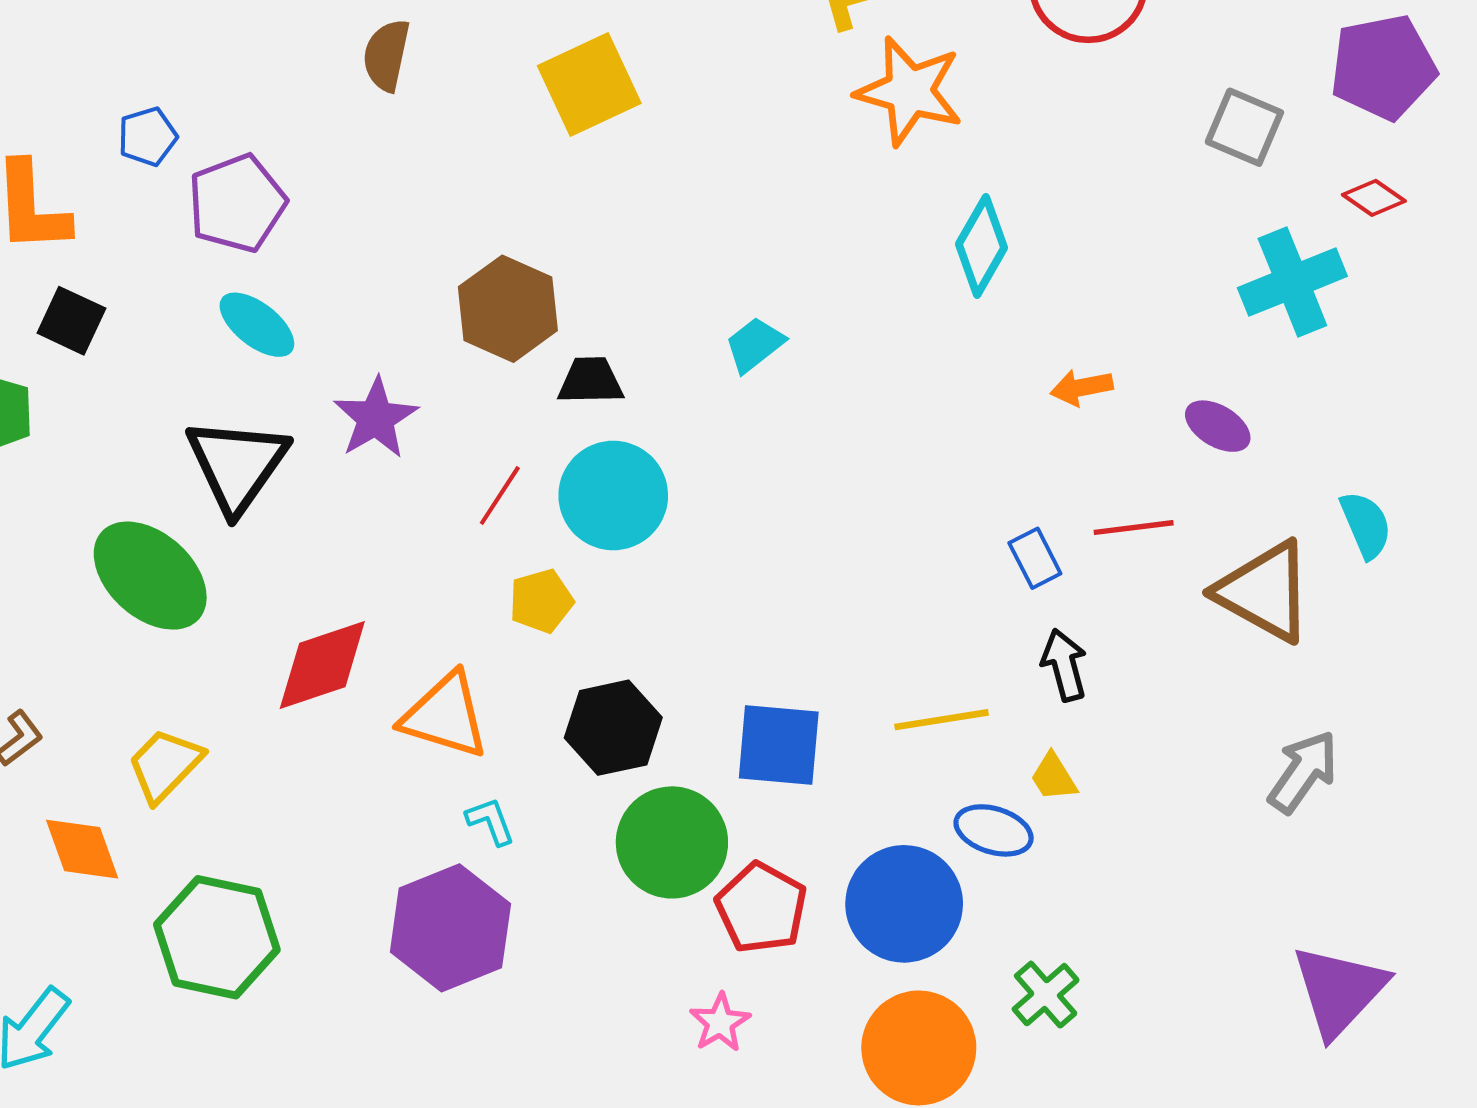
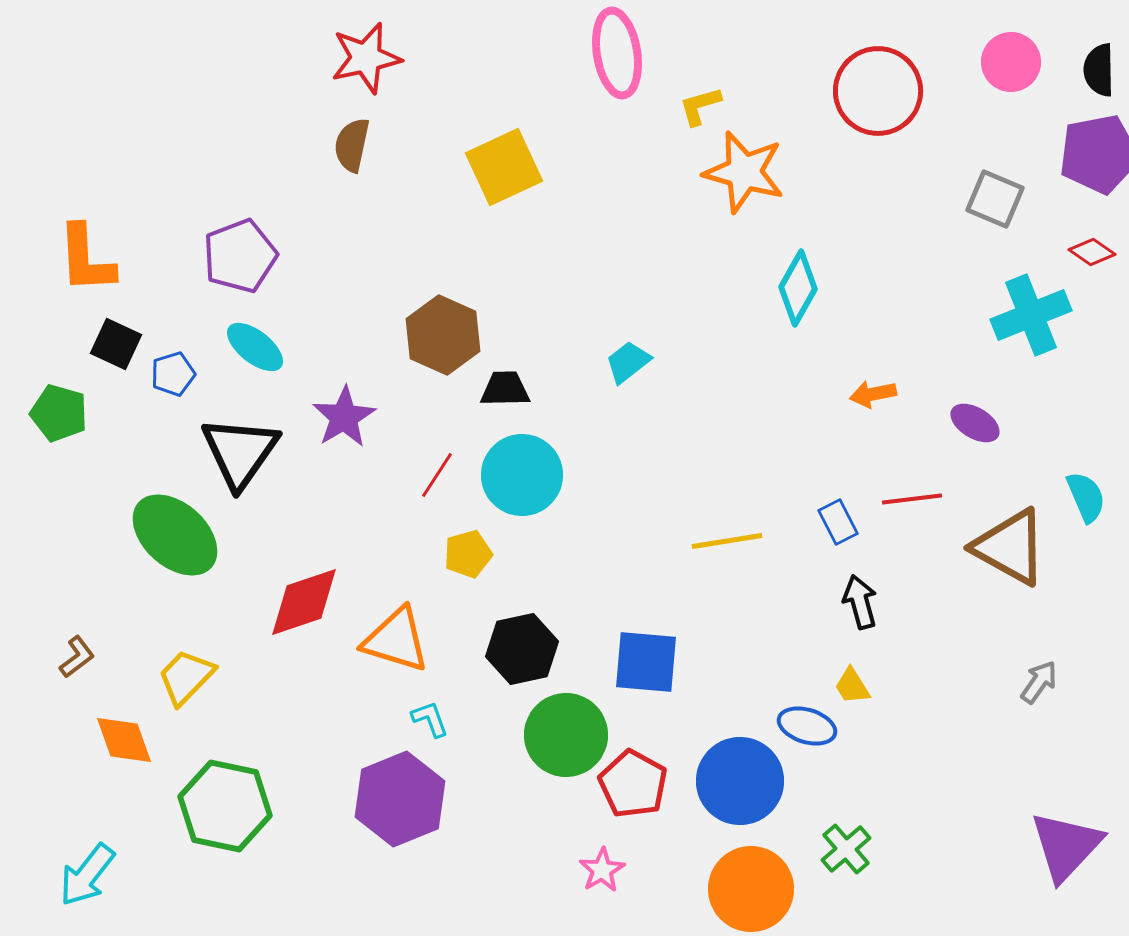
blue pentagon: (148, 137) -> (173, 374), moved
yellow line: (941, 720) -> (727, 541), moved
gray arrow: (1303, 772) -> (1039, 682), size x0.7

